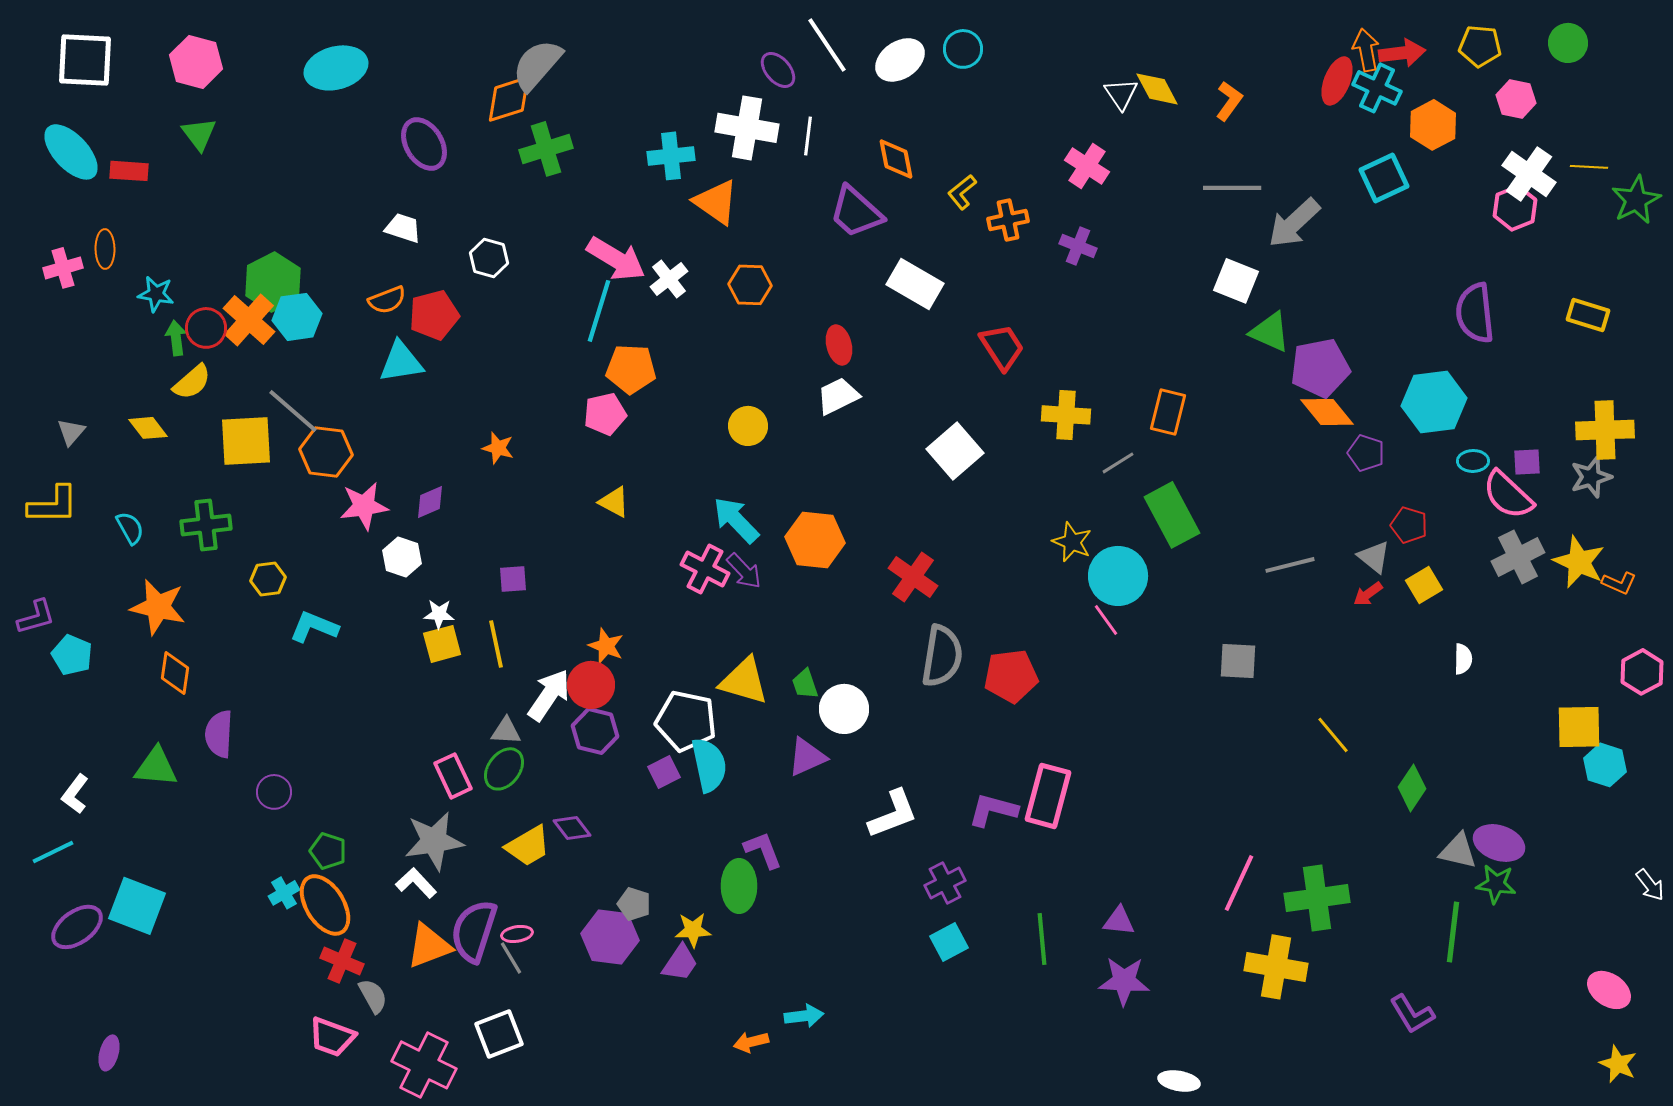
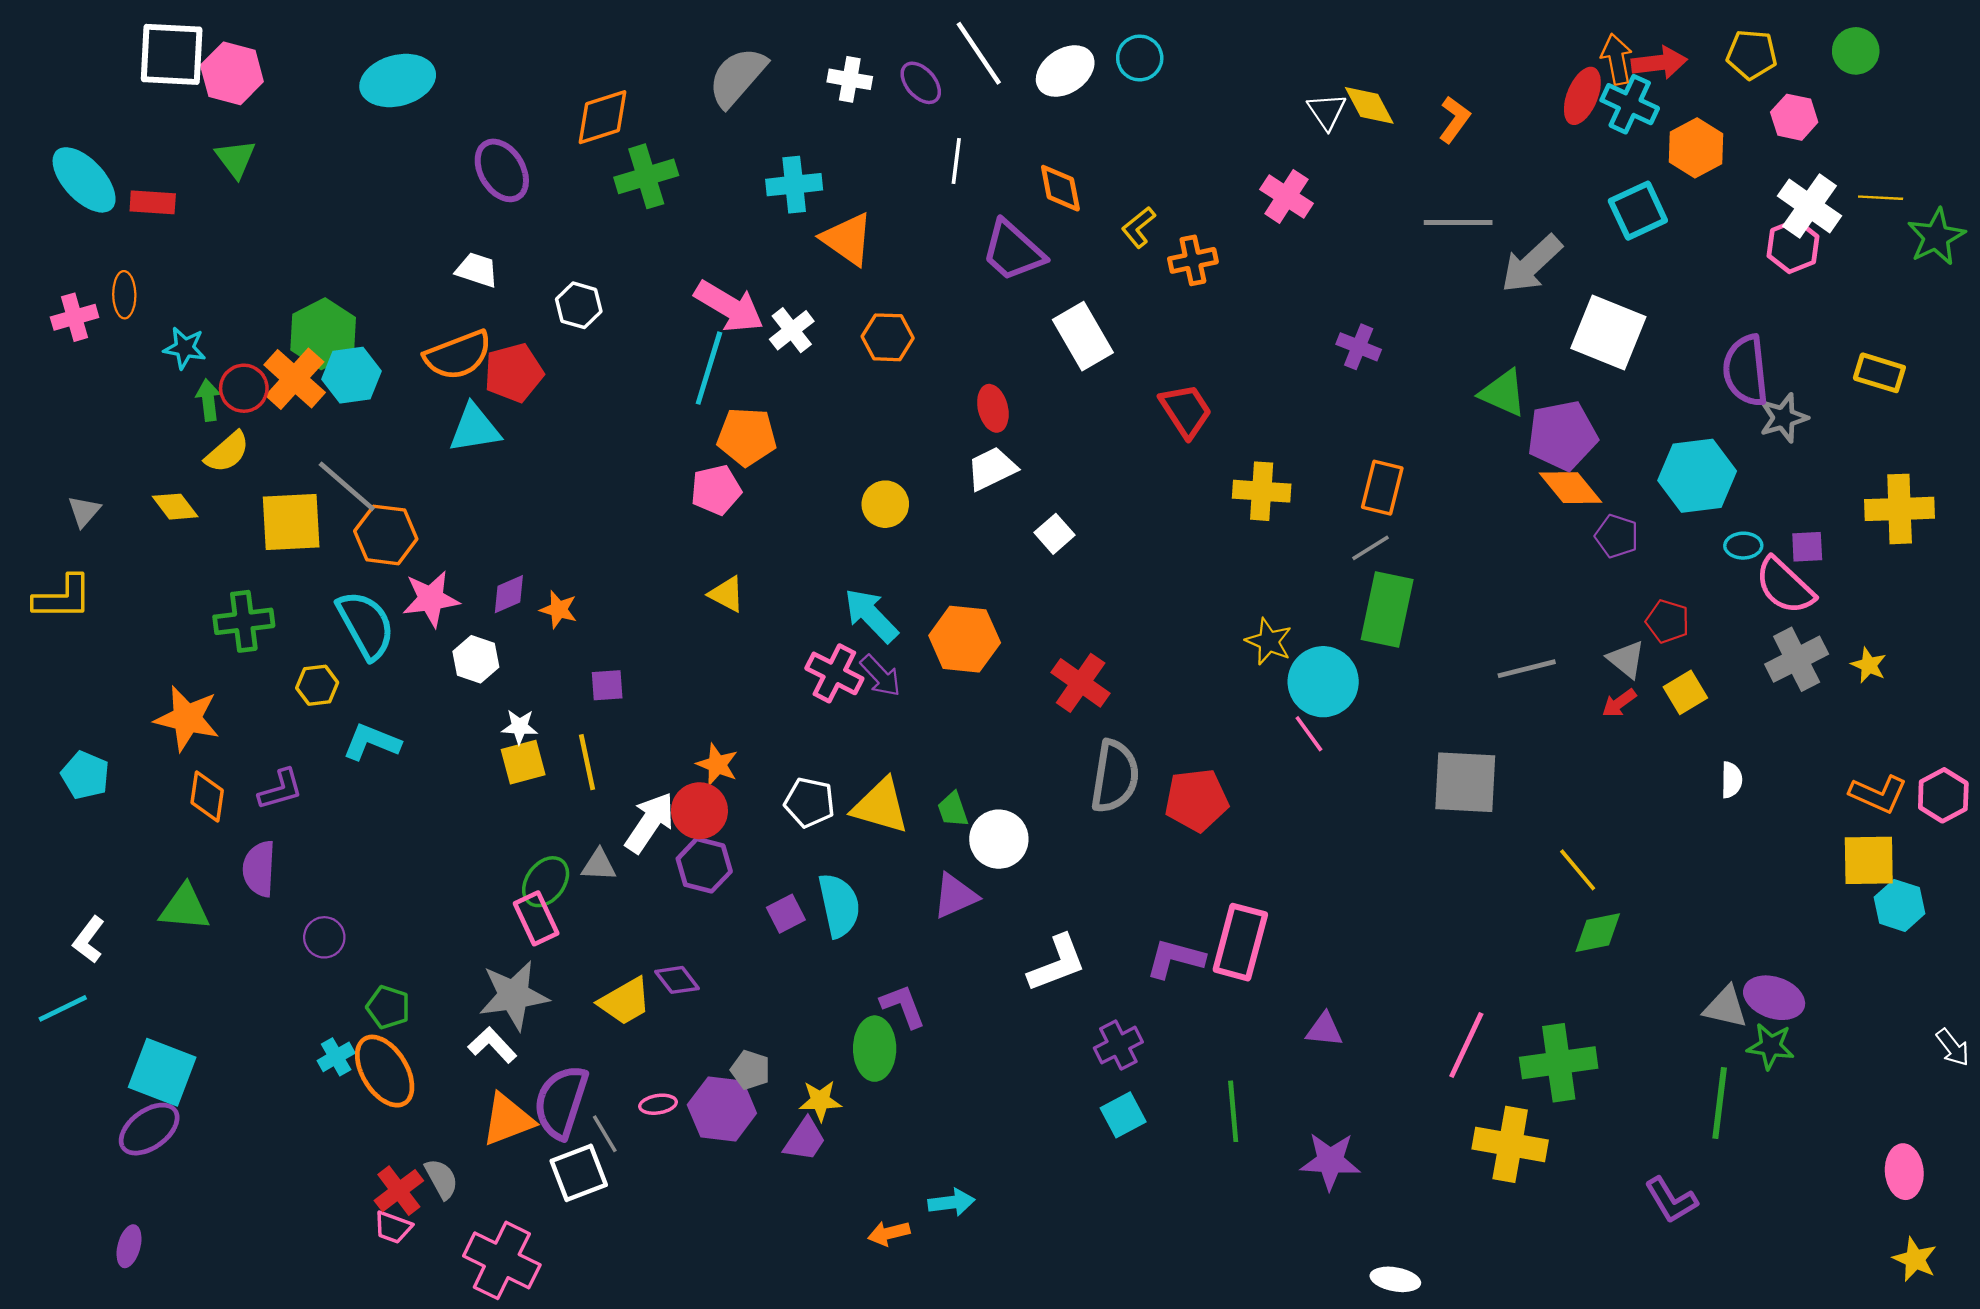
white square: (85, 60) -> (172, 54), moved
gray semicircle: (537, 65) -> (737, 77), moved
white cross: (747, 128) -> (850, 79), moved, size x0.6
purple cross: (1078, 246) -> (1359, 347), moved
white square: (1236, 281) -> (1608, 333), moved, size x1.4
white rectangle: (915, 284) -> (1083, 336), turned 30
orange semicircle: (387, 300) -> (458, 355), size x1.5
orange star: (498, 448) -> (559, 610), moved
white square: (955, 451) -> (1055, 534), moved, size x0.6
gray line: (1118, 463) -> (1370, 548), moved
gray star: (1591, 477) -> (1784, 418), moved
green rectangle: (1172, 515) -> (1387, 610), turned 40
cyan semicircle: (130, 528) -> (366, 625), moved, size x1.8
yellow star: (1579, 562) -> (1869, 665), size x0.6
orange L-shape: (1619, 583) -> (1878, 794), moved, size x1.4
purple L-shape: (36, 617) -> (280, 789), moved
gray square: (1238, 661) -> (1465, 782), size x1.5
white pentagon: (686, 721) -> (810, 802), moved, size x0.7
green ellipse: (504, 769) -> (546, 882), moved
green diamond: (1412, 788) -> (1598, 933), moved, turned 45
purple triangle: (1119, 921) -> (1324, 1030), moved
purple ellipse: (77, 927) -> (149, 1129), moved
pink ellipse: (517, 934) -> (658, 1104), moved
red cross: (342, 961) -> (399, 1191), moved, turned 30
pink ellipse: (1609, 990) -> (1904, 1172), turned 51
white square: (499, 1034) -> (579, 1173), moved
pink trapezoid: (332, 1037) -> (393, 1227), size x0.7

